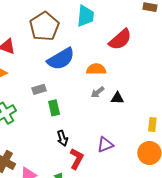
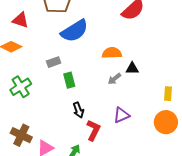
orange semicircle: (96, 69) -> (112, 53), moved
gray arrow: (98, 92) -> (114, 79), moved

